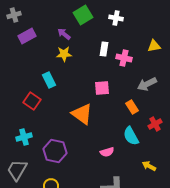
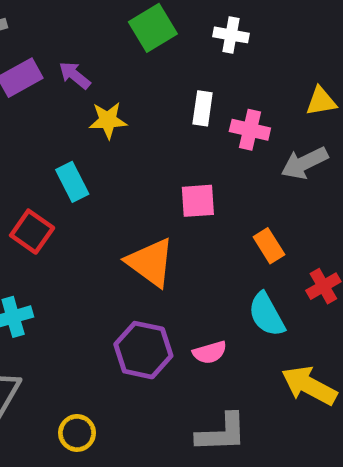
purple arrow: (64, 34) -> (75, 75), moved
gray arrow: (147, 84) -> (304, 163), moved
purple hexagon: (55, 151) -> (143, 350), moved
yellow arrow: (149, 166) -> (309, 386), size x1.6

